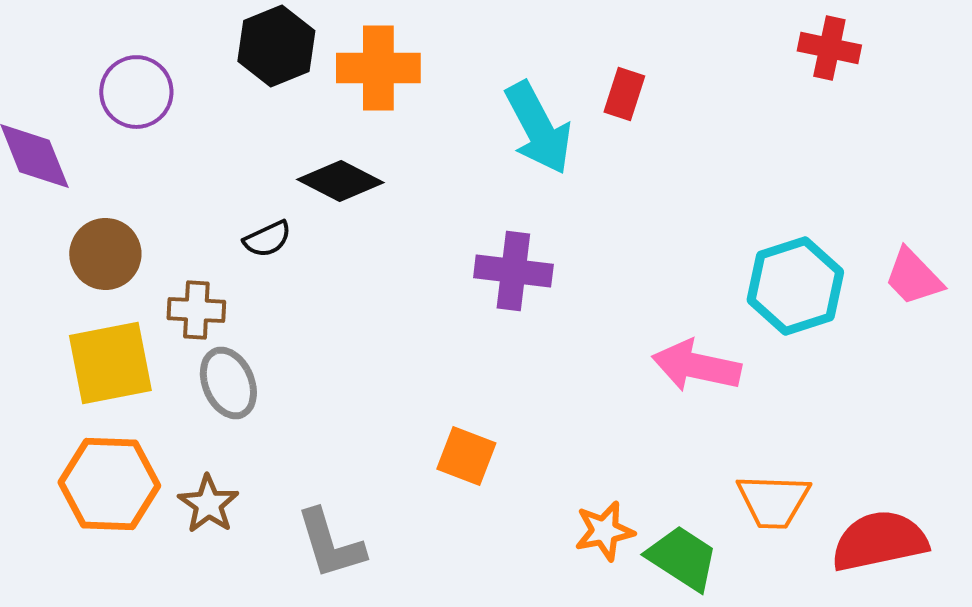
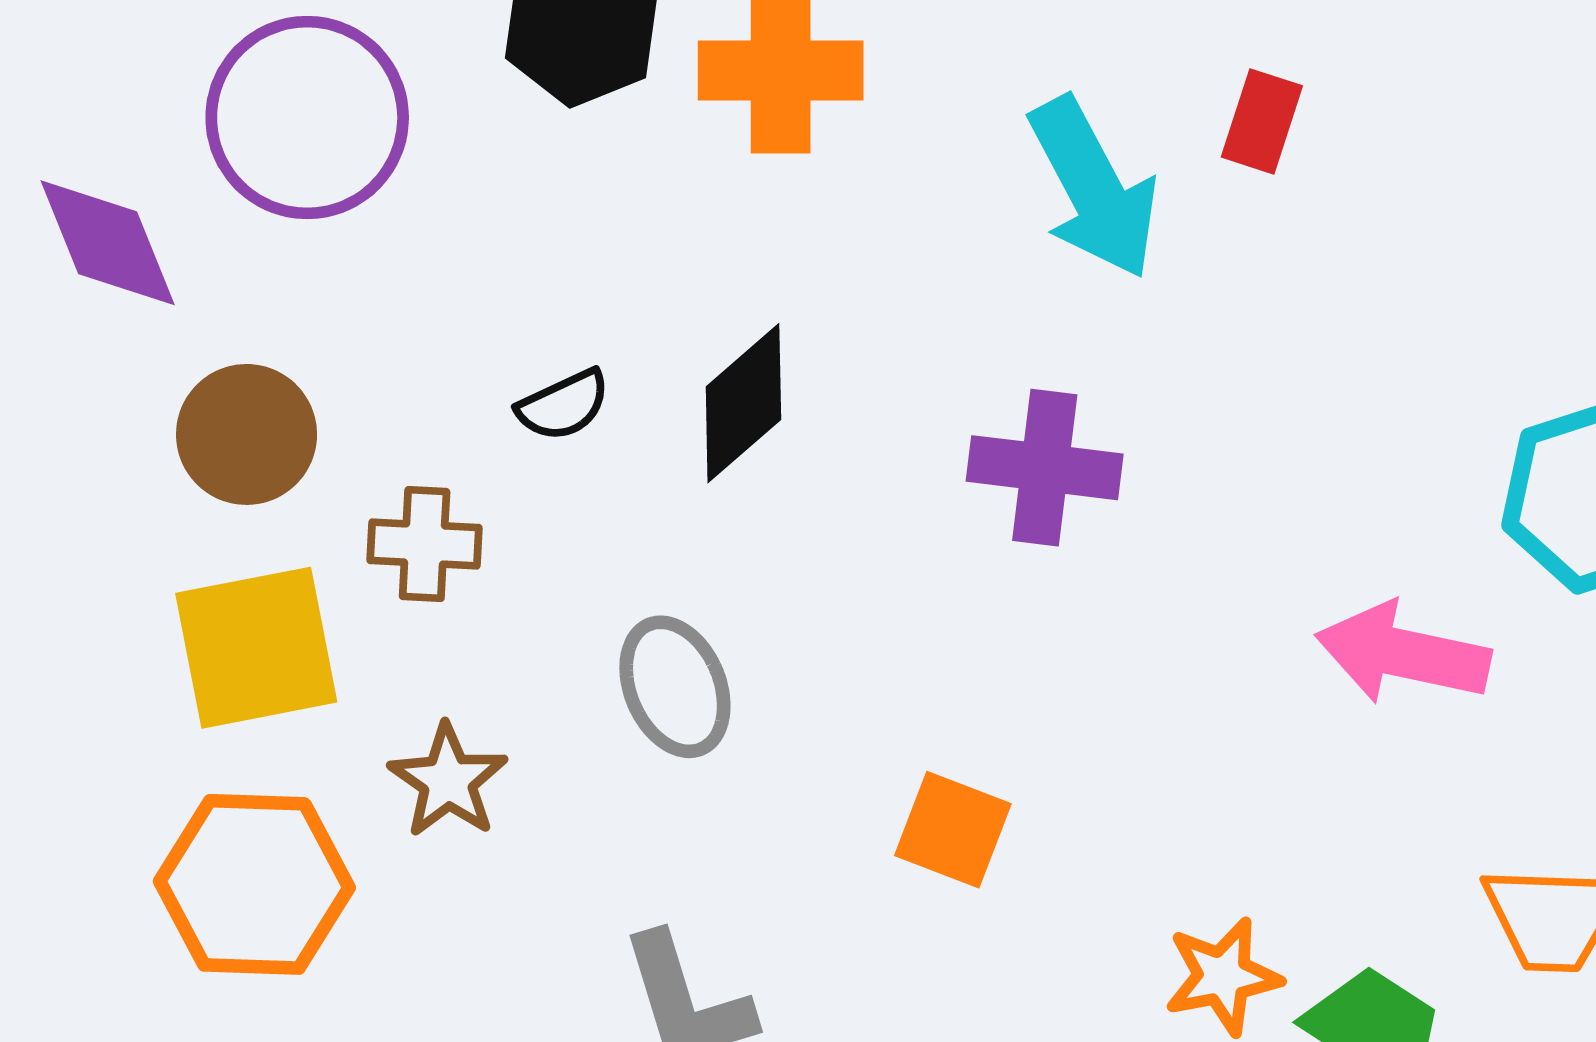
purple circle: (136, 92) -> (307, 118), size x1.4
black diamond: (340, 181) -> (743, 403), moved, turned -68
gray ellipse: (228, 383) -> (675, 687), moved
brown star: (208, 504) -> (448, 781), moved

